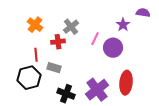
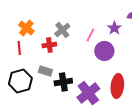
pink line: (95, 39) -> (90, 35), moved
red line: (36, 55) -> (19, 48), moved
black cross: (66, 94) -> (63, 82), moved, turned -30

